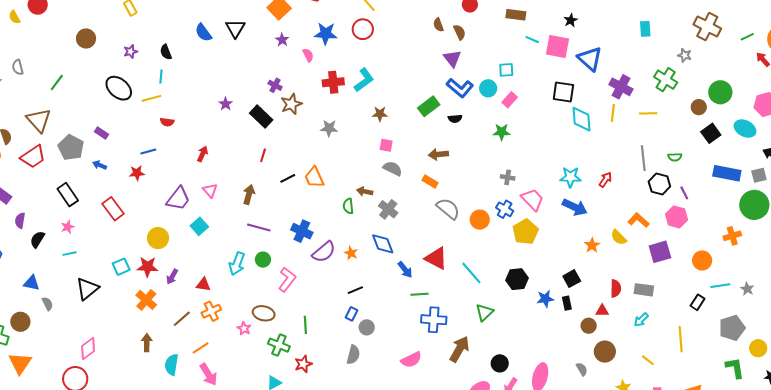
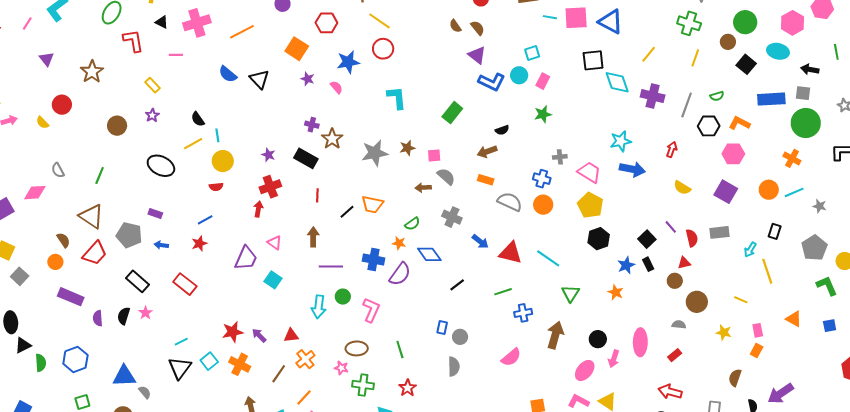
blue semicircle: (203, 33) -> (228, 74), moved
purple star: (131, 52) -> (152, 115), moved
cyan line: (161, 77) -> (217, 135), moved
cyan L-shape: (364, 80) -> (397, 98), turned -45
red cross: (333, 82) -> (270, 187), moved
purple cross: (621, 87) -> (653, 96), moved
yellow line: (152, 98) -> (193, 144), moved
green rectangle: (429, 106) -> (452, 113), moved
yellow line: (613, 113) -> (649, 54), moved, turned 48
yellow line: (648, 113) -> (695, 58), moved, turned -54
brown star: (380, 114) -> (407, 148), moved
black semicircle: (455, 119) -> (502, 130), moved
gray star: (329, 128) -> (375, 153), size x1.5
gray line: (643, 158) -> (687, 105), turned 40
gray semicircle: (393, 168) -> (446, 176), turned 30
gray square: (759, 175) -> (803, 93), turned 35
orange trapezoid: (314, 177) -> (372, 204), turned -40
red arrow: (605, 180) -> (672, 150), moved
brown arrow: (365, 191) -> (423, 188), moved
purple line: (684, 193) -> (671, 227), moved
green semicircle: (348, 206) -> (412, 224), turned -105
blue cross: (505, 209) -> (542, 179), moved
orange L-shape: (639, 220) -> (739, 123), moved
orange cross: (732, 236) -> (792, 158), turned -30
yellow circle: (158, 238) -> (223, 161), moved
black semicircle: (37, 239) -> (124, 316), moved
blue diamond: (383, 244) -> (429, 254), moved
orange star: (592, 245) -> (616, 292), moved
purple square: (660, 252) -> (726, 192), turned -30
orange star: (351, 253) -> (399, 243), moved
cyan line: (70, 254) -> (181, 342), moved
cyan square: (121, 267) -> (209, 361), moved
blue arrow: (405, 270) -> (480, 242), moved
purple arrow: (172, 277) -> (259, 335), turned 119
black hexagon: (517, 279) -> (599, 239), moved
blue triangle: (32, 283) -> (124, 376), size x1.4
cyan line: (720, 286) -> (794, 192), moved
black line: (355, 290) -> (457, 285), moved
blue cross: (434, 320) -> (523, 313), size x0.7
cyan arrow: (641, 320) -> (750, 250), moved
green cross: (279, 345) -> (363, 385), moved
gray semicircle: (582, 369) -> (679, 325), turned -40

